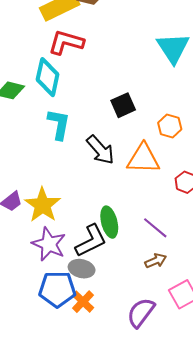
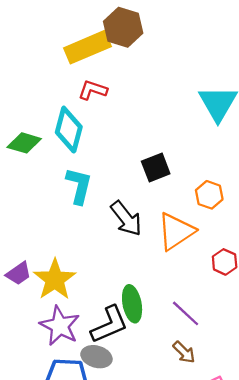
red L-shape: (66, 42) -> (93, 90), size x0.7
orange triangle: (143, 159) -> (176, 231), turned -39
brown arrow: (156, 261) -> (184, 352), turned 65

